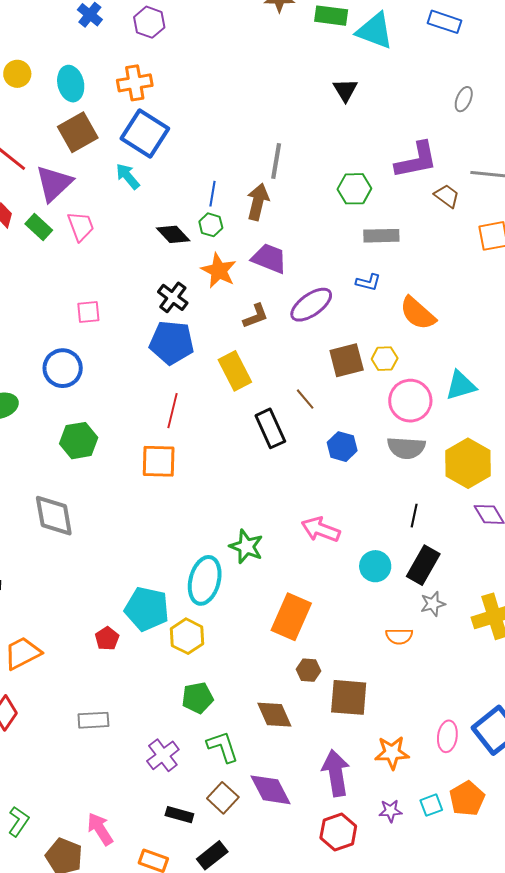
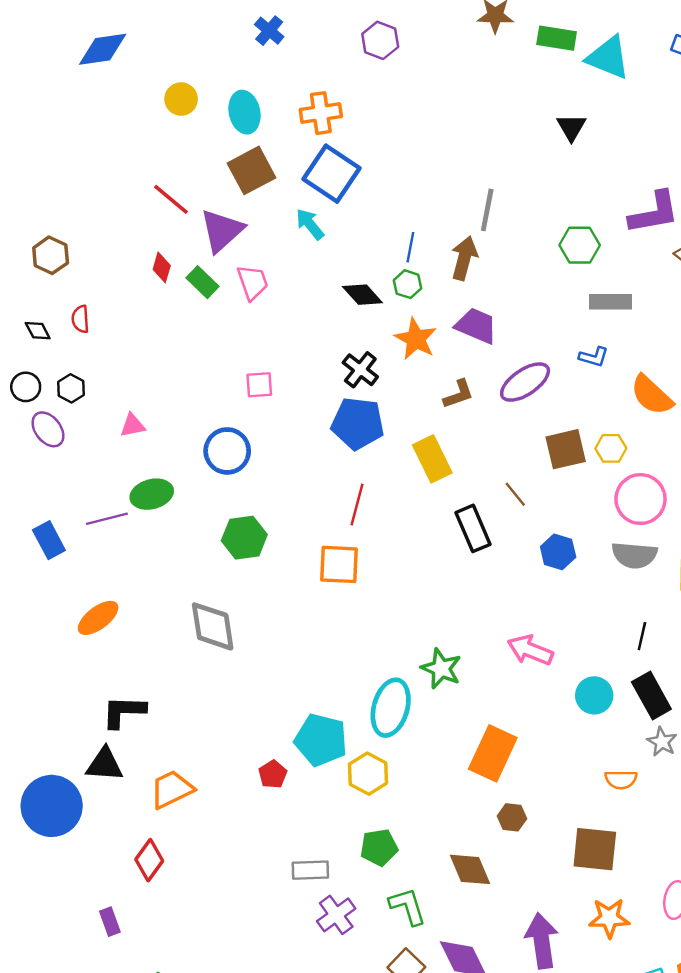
purple hexagon: (149, 22) -> (380, 40), moved
black rectangle: (423, 565) -> (651, 695), turned -60
gray star: (433, 604) -> (662, 742), turned -30
brown square: (349, 697) -> (595, 849), moved
gray rectangle: (93, 720) -> (310, 870), moved

